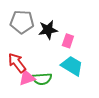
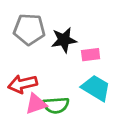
pink rectangle: (68, 41) -> (91, 55), turned 64
red arrow: (17, 63) -> (23, 84), turned -65

